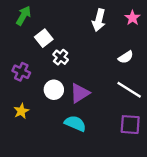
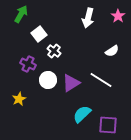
purple cross: (21, 72) -> (28, 64), moved
white line: (129, 90) -> (101, 80), moved
cyan semicircle: (75, 123) -> (82, 114), moved, turned -66
purple square: (130, 125) -> (108, 125), moved

